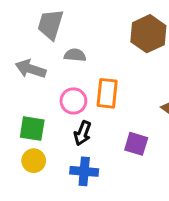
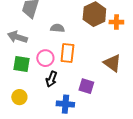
gray semicircle: (75, 55) -> (57, 28), moved
green square: (32, 129) -> (21, 64), moved
blue cross: (84, 171) -> (65, 104), moved

